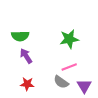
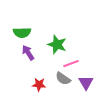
green star: (69, 39) -> (57, 45), moved, turned 30
red star: (27, 84) -> (39, 85), moved

